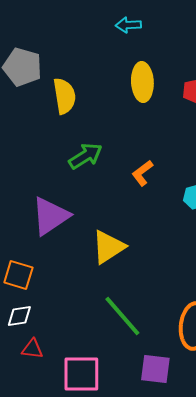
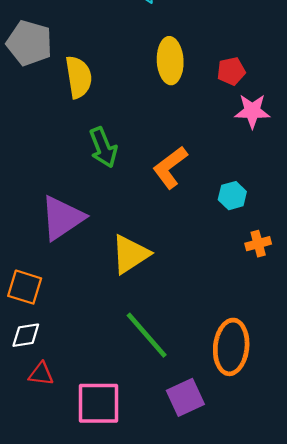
green arrow: (85, 156) -> (103, 147), turned 100
orange L-shape: (142, 173) -> (170, 167), size x1.4
purple square: (155, 369) -> (185, 397), turned -32

